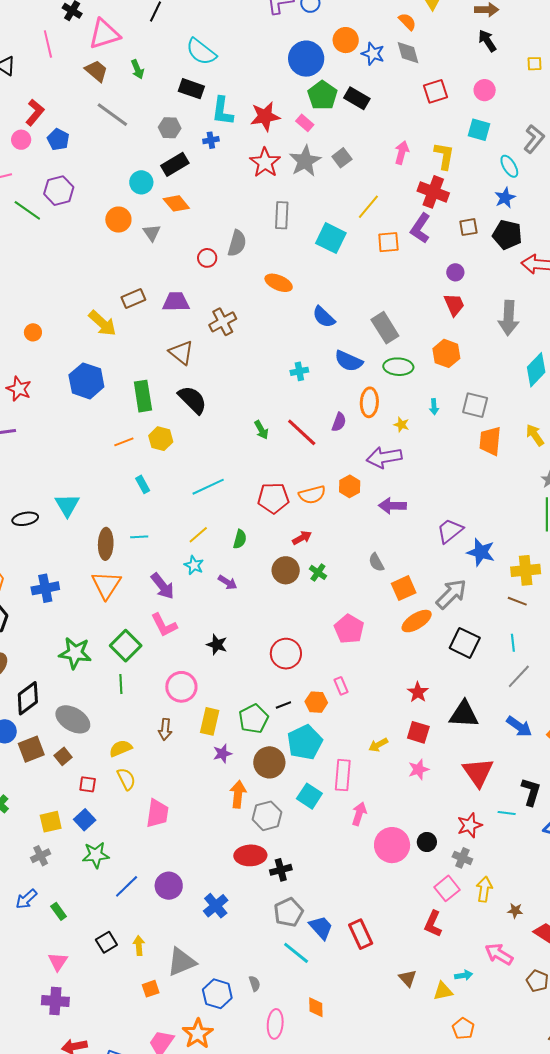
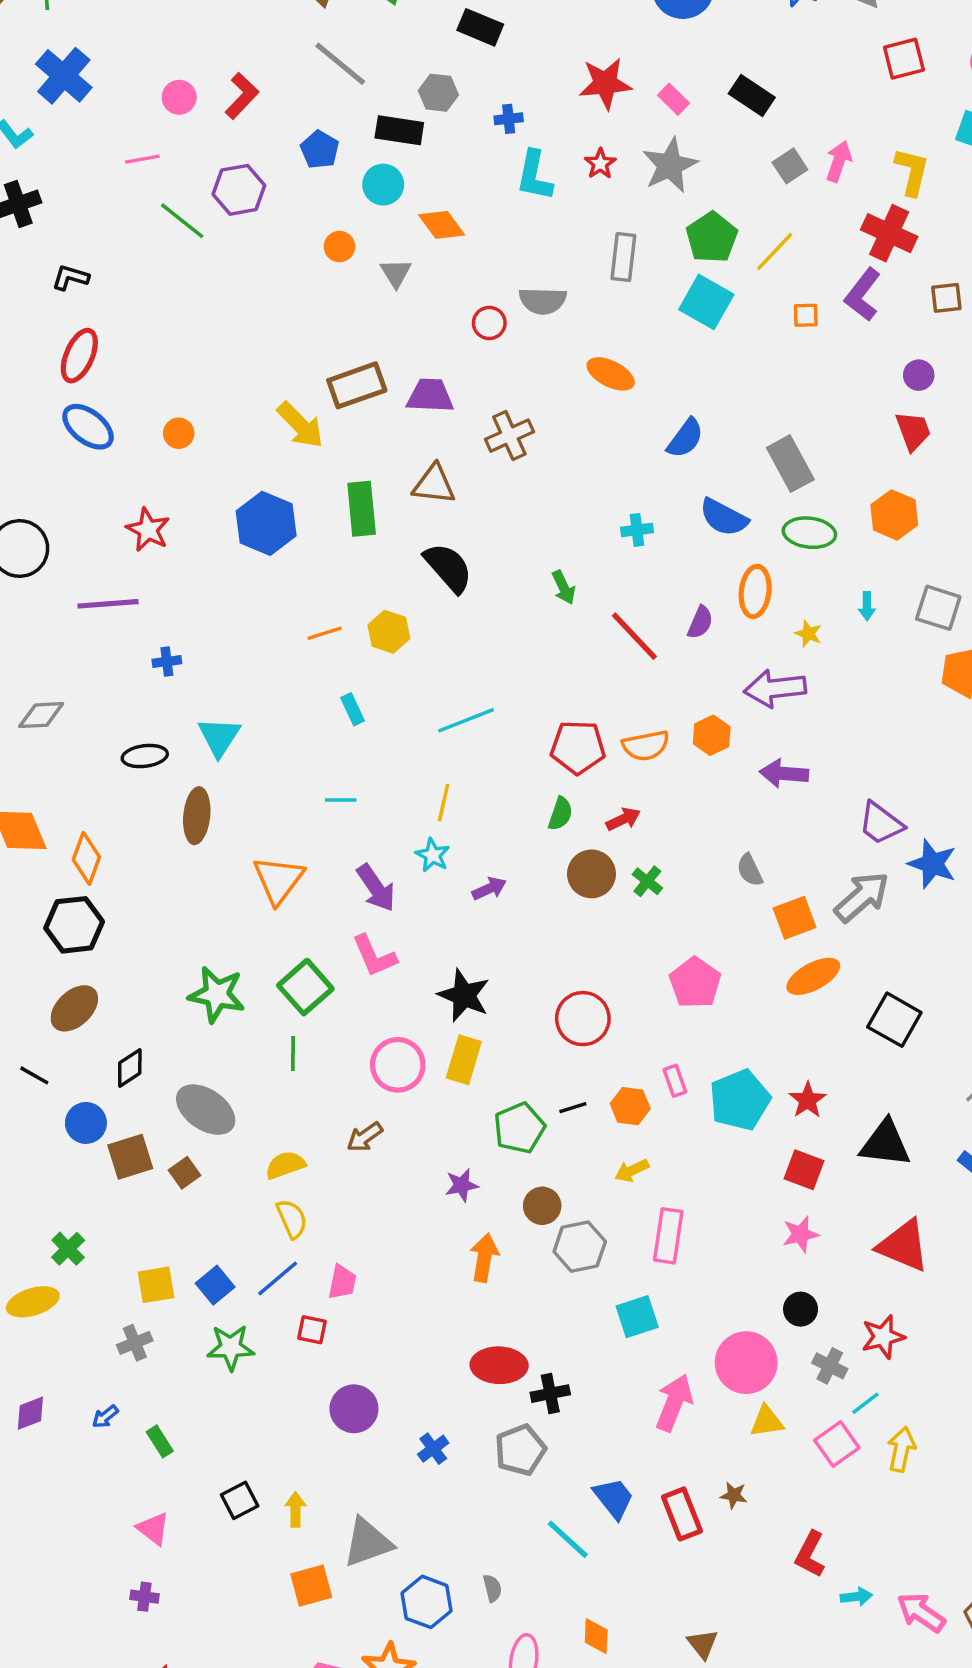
green pentagon: (322, 95) -> (712, 237), moved
black rectangle: (357, 98) -> (752, 96), moved
cyan L-shape: (222, 111) -> (534, 176), moved
red L-shape: (35, 112) -> (242, 96), moved
blue pentagon: (58, 139) -> (320, 150), moved
gray square: (342, 158) -> (790, 166), moved
red star: (265, 163) -> (600, 164), size x0.6
black rectangle: (175, 164) -> (399, 130), moved, turned 36
orange circle: (118, 220) -> (339, 247), size x0.7
orange square: (388, 242) -> (806, 315), size x0.7
gray semicircle: (237, 243) -> (543, 301), turned 72
brown rectangle: (133, 299) -> (357, 385), size x1.4
blue semicircle: (324, 317) -> (685, 438), turned -100
brown triangle: (181, 353) -> (434, 484), turned -36
green rectangle: (143, 396) -> (362, 509), moved
green arrow: (261, 430) -> (564, 587), moved
purple trapezoid: (450, 531) -> (881, 823), turned -108
yellow line: (198, 535) -> (444, 803), turned -40
green semicircle: (240, 539) -> (560, 814), moved
brown ellipse: (106, 544) -> (197, 816), moved
purple arrow: (228, 582) -> (489, 889), turned -60
blue cross: (45, 588) -> (167, 662), moved, size x0.6
gray arrow: (451, 594) -> (862, 897), moved
black star: (217, 645) -> (464, 995), size x1.4
black diamond: (28, 698) -> (130, 1068), size x0.7
yellow rectangle: (210, 721) -> (464, 1060), moved
brown arrow: (165, 729) -> (365, 1137), turned 45
cyan pentagon: (305, 742) -> (740, 1100), moved
yellow arrow: (378, 745) -> (632, 1171), moved
brown circle: (269, 762) -> (542, 1206), size x0.7
red triangle: (478, 772) -> (903, 1246), turned -36
red square: (88, 784) -> (312, 1330), moved
cyan square: (309, 796) -> (637, 1317), moved, turned 35
pink trapezoid: (157, 813) -> (342, 1282), size x0.7
cyan line: (507, 813) -> (865, 1403), moved, turned -48
pink arrow: (359, 814) -> (674, 1403), moved, size x1.4
gray hexagon: (267, 816) -> (580, 1247), moved
black circle: (427, 842) -> (801, 1309), moved
gray cross: (462, 858) -> (830, 1366), moved
blue line: (127, 886) -> (278, 1278), moved
blue arrow: (26, 899) -> (105, 1417), size x0.7
blue cross: (216, 906) -> (433, 1449), size x0.7
brown star: (515, 911) -> (734, 1495), moved
gray pentagon: (288, 912) -> (520, 1450), moved
red L-shape: (433, 924) -> (810, 1554), moved
pink arrow: (499, 954) -> (921, 1612), moved
pink triangle: (58, 962) -> (153, 1529), turned -30
brown triangle: (408, 978) -> (703, 1644), moved
orange square: (151, 989) -> (311, 1586), size x1.4
yellow triangle: (443, 991) -> (767, 1421), moved
purple cross: (55, 1001) -> (144, 1597), size x0.6

